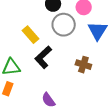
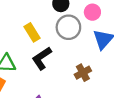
brown cross: (83, 65) -> (83, 73), turned 35

